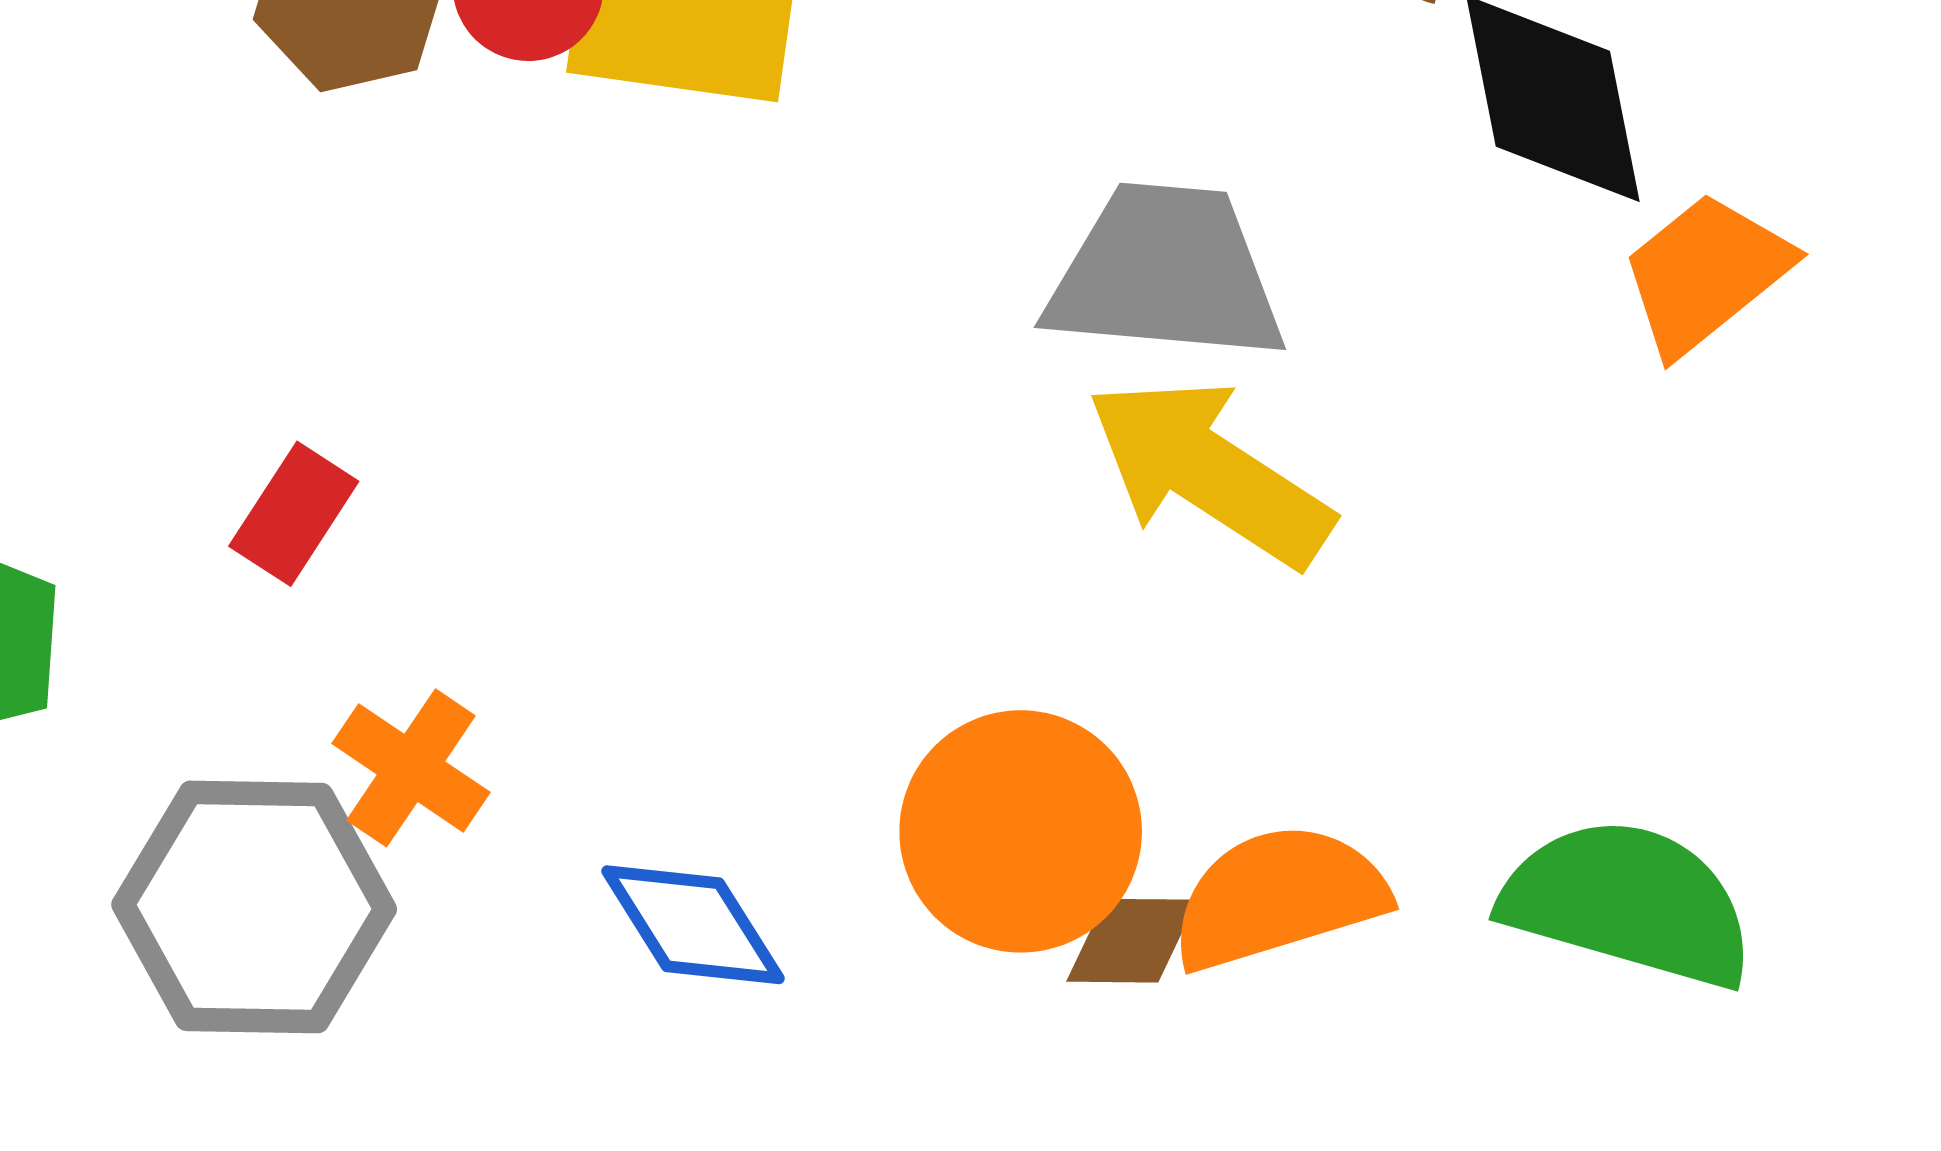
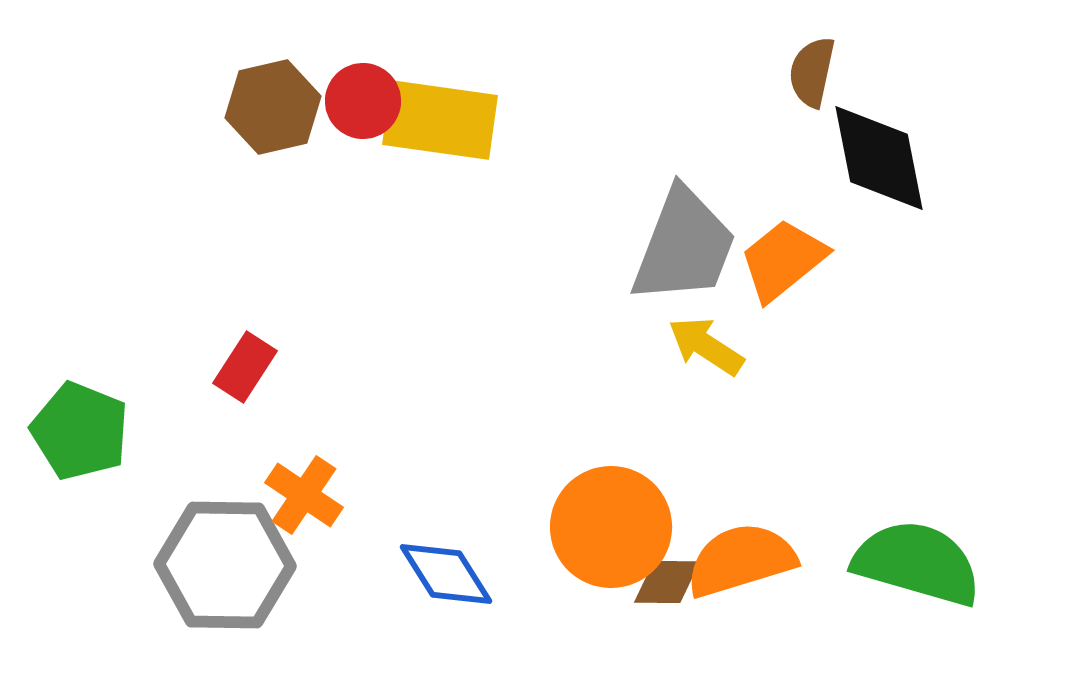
gray trapezoid: (1166, 273) -> (684, 246), turned 106
orange trapezoid: (1706, 273) -> (783, 260), moved
yellow arrow: (1209, 472) -> (706, 346), size x0.6

